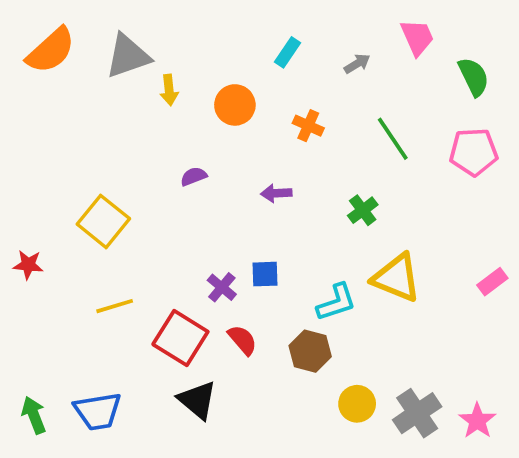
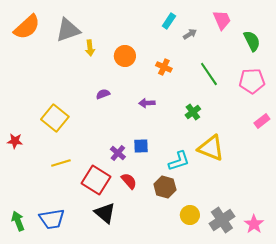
cyan rectangle: (288, 52) -> (169, 21), moved
pink rectangle: (492, 282) -> (262, 121), moved

